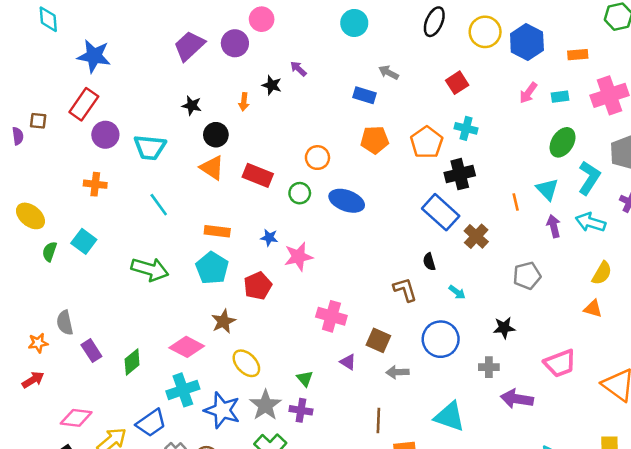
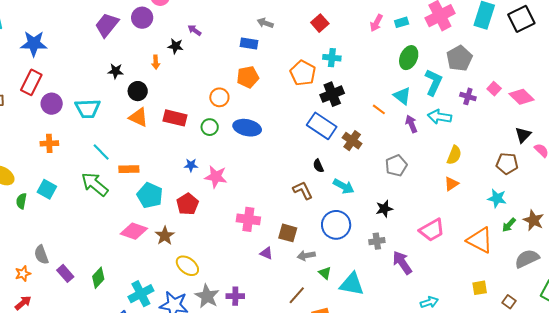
orange pentagon: (375, 140) -> (248, 77), moved
orange line: (516, 202) -> (379, 109), turned -32
orange rectangle: (217, 231) -> (129, 169), moved
pink star: (298, 257) -> (216, 177), turned 30
green arrow: (150, 269) -> (95, 184), moved, turned -148
cyan arrow: (457, 292) -> (344, 186), size x1.5
orange triangle: (593, 309) -> (451, 184), turned -42
pink diamond: (187, 347) -> (134, 231), moved
green triangle: (305, 379) -> (325, 273), moved
purple arrow: (517, 399) -> (402, 263), turned 55
brown line: (378, 420) -> (297, 295), turned 48

